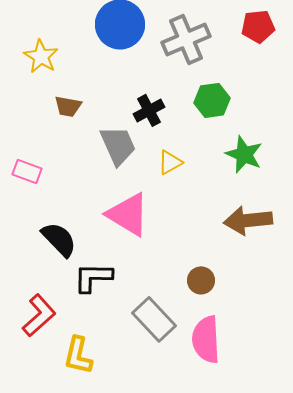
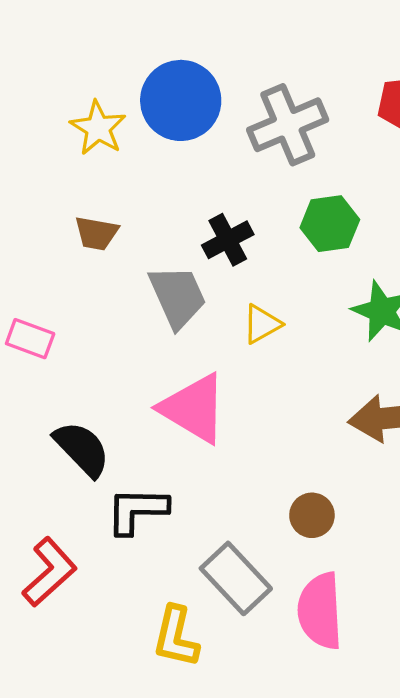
yellow star: (41, 56) -> (98, 128), moved
yellow L-shape: (78, 355) -> (176, 637), moved

